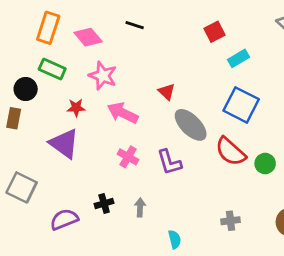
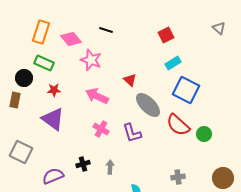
cyan rectangle: (238, 58) -> (173, 63), moved
pink star: (103, 76) -> (91, 60), moved
red star: (76, 108) -> (54, 90), moved

